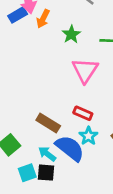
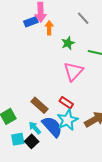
orange arrow: (43, 19) -> (49, 28), turned 144
cyan star: (88, 136) -> (67, 120), size x1.5
black square: (46, 173) -> (32, 141), turned 32

